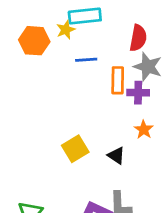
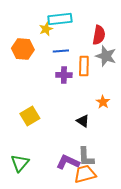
orange hexagon: (34, 41) -> (23, 49), moved
purple cross: (138, 93) -> (64, 75), moved
yellow square: (75, 149) -> (30, 116), moved

